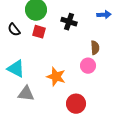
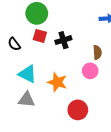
black cross: (69, 22) -> (63, 40), moved, turned -35
black semicircle: (14, 30) -> (14, 44), moved
cyan triangle: (16, 69) -> (27, 74), moved

